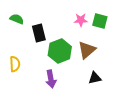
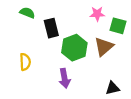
green square: (100, 21) -> (118, 26), moved
black triangle: (95, 78) -> (113, 88), moved

